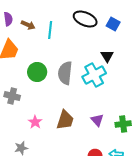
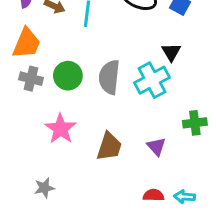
gray cross: (12, 96) -> (31, 79), moved
pink star: (35, 122) -> (61, 129), moved, size x1.5
green cross: (123, 124) -> (195, 123), moved

